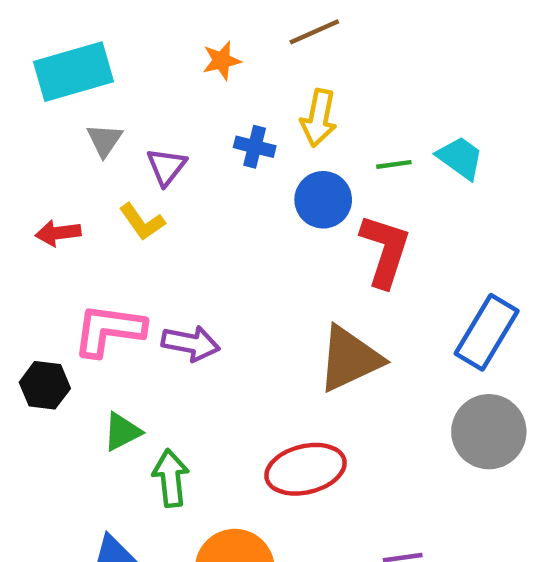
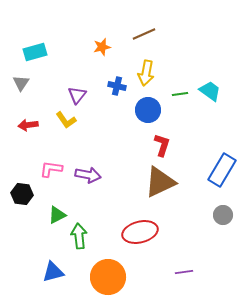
cyan rectangle: (74, 72) -> (35, 52), size x0.7
gray triangle: (104, 140) -> (21, 83), moved
red L-shape: (385, 251) -> (162, 145), moved, size x0.7
pink L-shape: (109, 330) -> (51, 169), size x0.7
gray circle: (489, 432) -> (223, 215), size x0.6

